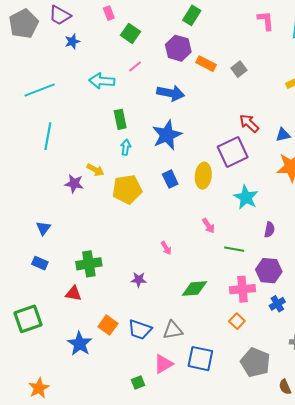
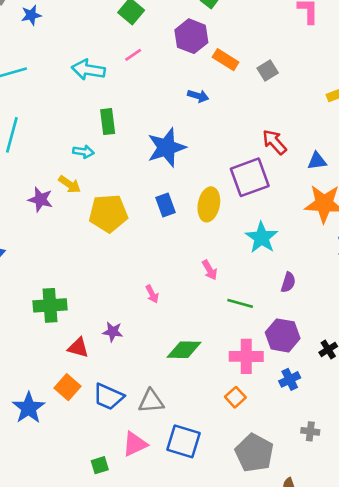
blue star: (72, 42) -> (31, 15), moved
blue arrow: (171, 93) -> (198, 96), moved, size x0.6
cyan arrow: (126, 147) -> (83, 152), moved, turned 84
red triangle: (73, 294) -> (78, 348), moved

